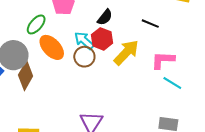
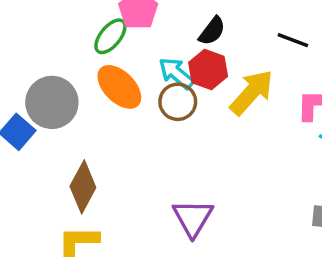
green ellipse: (36, 24) -> (110, 36), moved
brown diamond: (26, 76) -> (83, 187), moved

